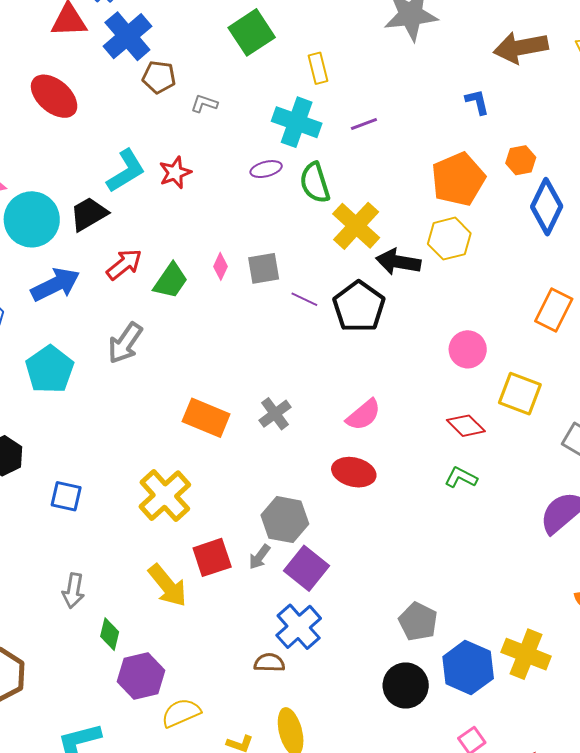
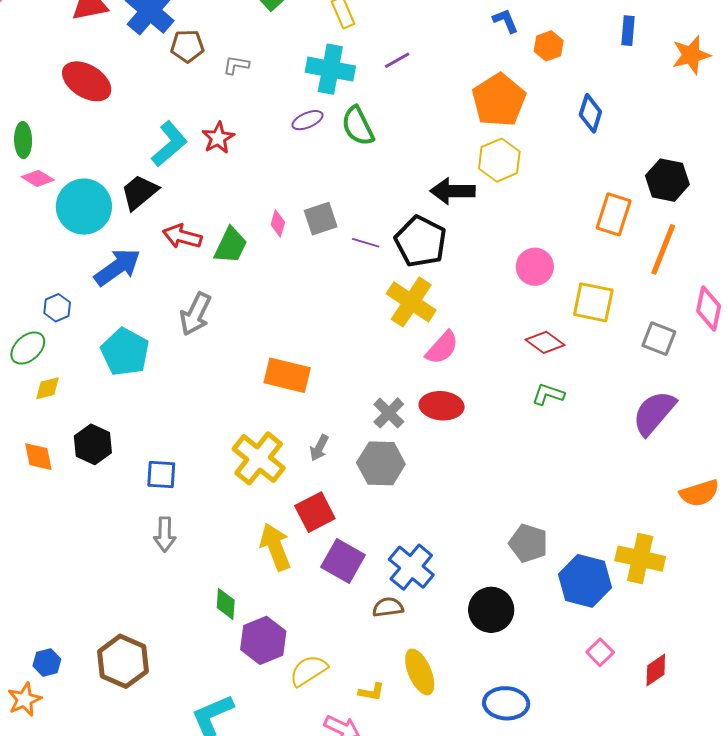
orange hexagon: (521, 160) -> (549, 46), moved
blue diamond: (547, 207) -> (590, 113), size x0.7
yellow cross: (356, 226) -> (411, 302), moved
red arrow: (124, 264) -> (182, 236), turned -117
gray cross: (275, 414) -> (389, 413), moved
gray arrow: (259, 557) -> (319, 448), moved
purple square: (306, 568) -> (343, 561), moved
yellow arrow: (168, 585) -> (275, 547), turned -153
gray arrow: (73, 591) -> (165, 534), moved
black circle: (406, 685) -> (491, 610), moved

